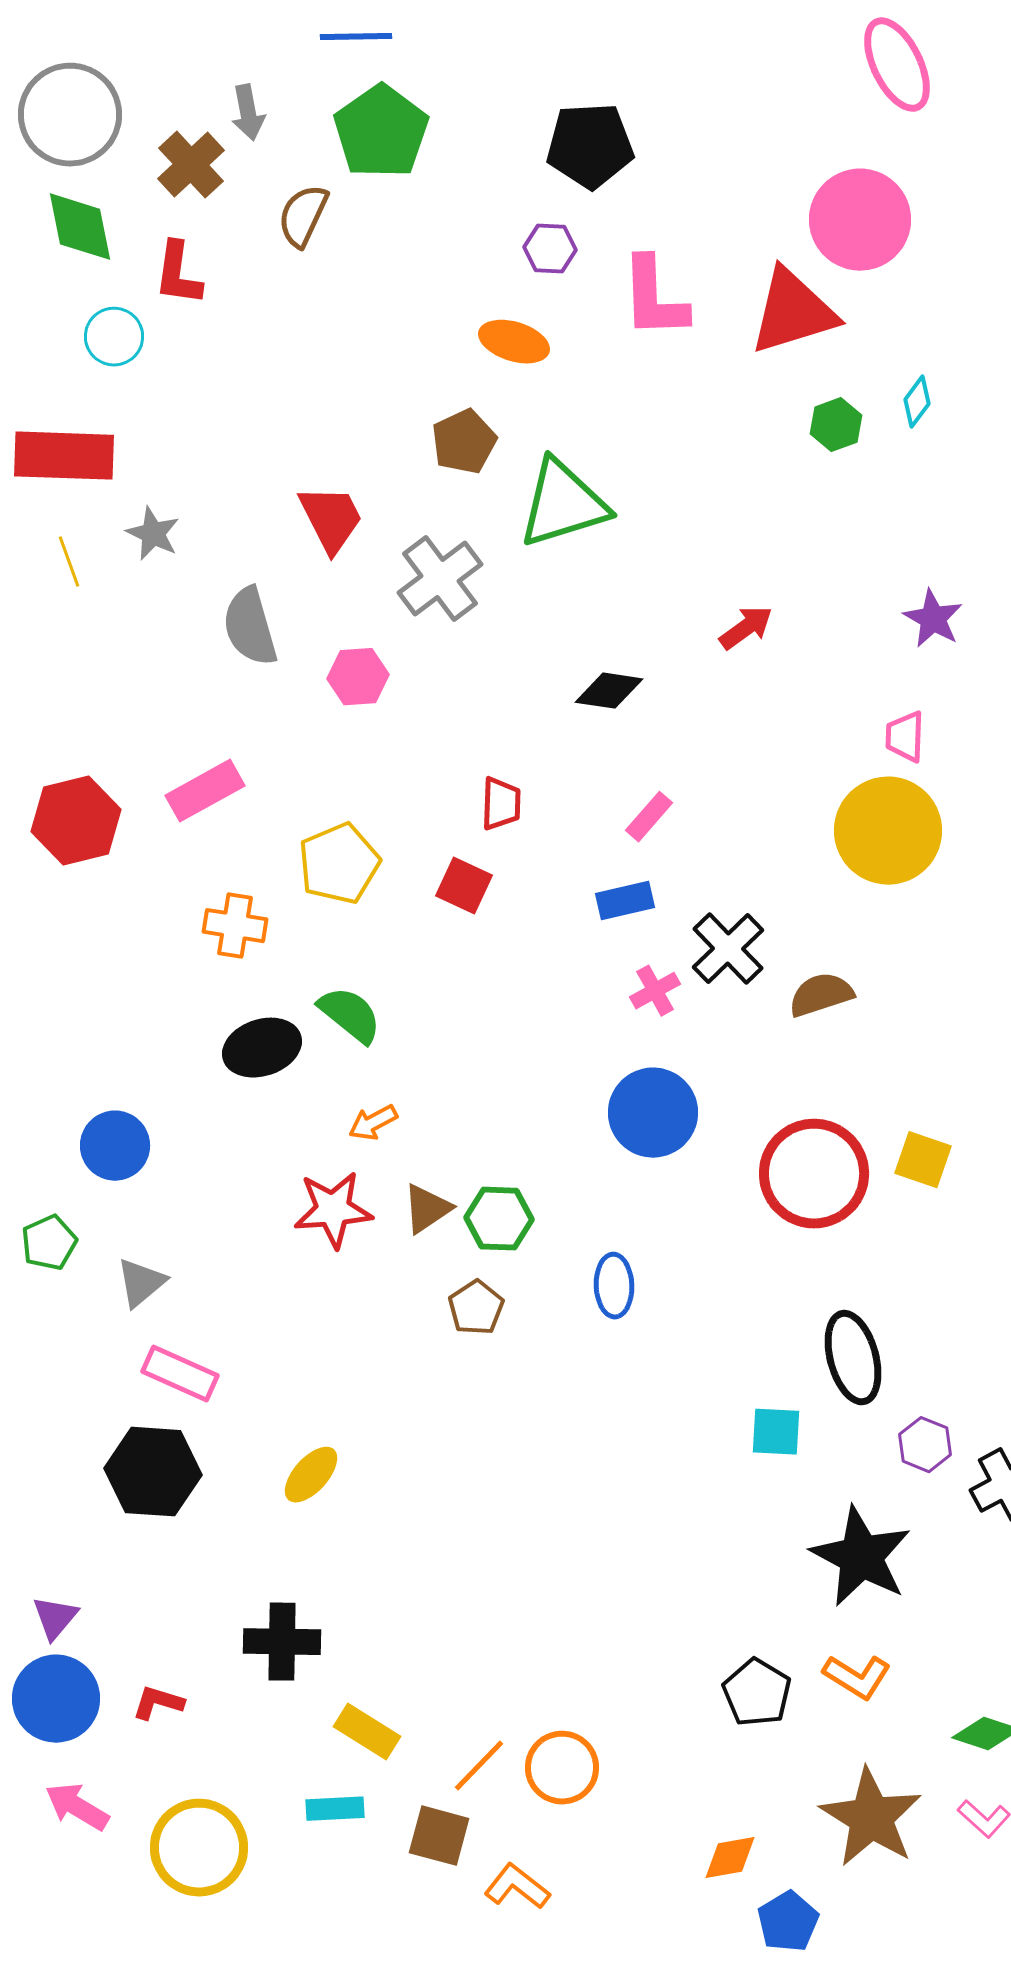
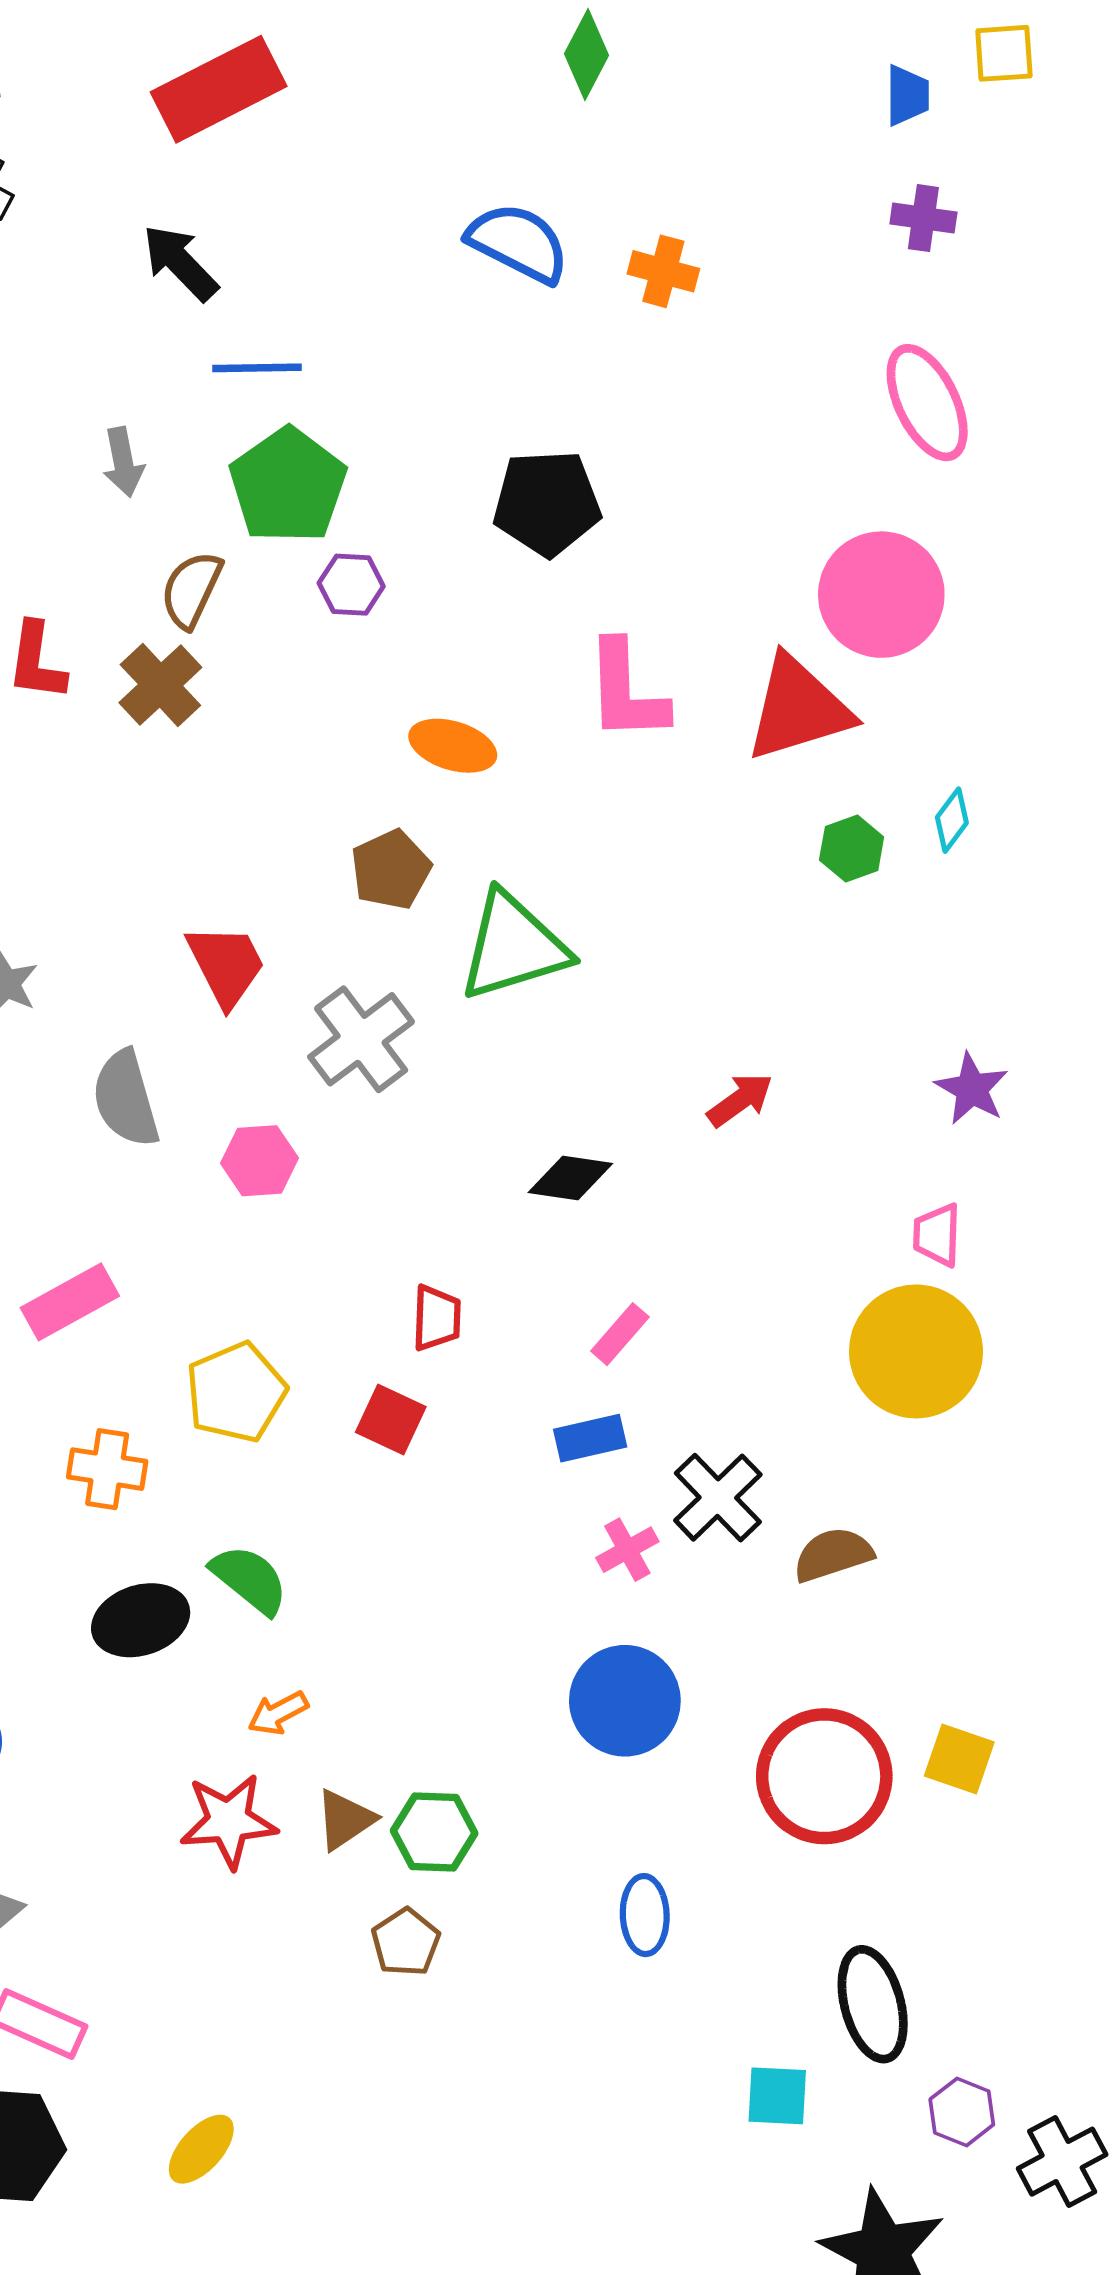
brown cross: (191, 165) -> (160, 685), moved
purple hexagon: (550, 249) -> (351, 585), moved
blue ellipse: (614, 1286) -> (645, 1915), moved

